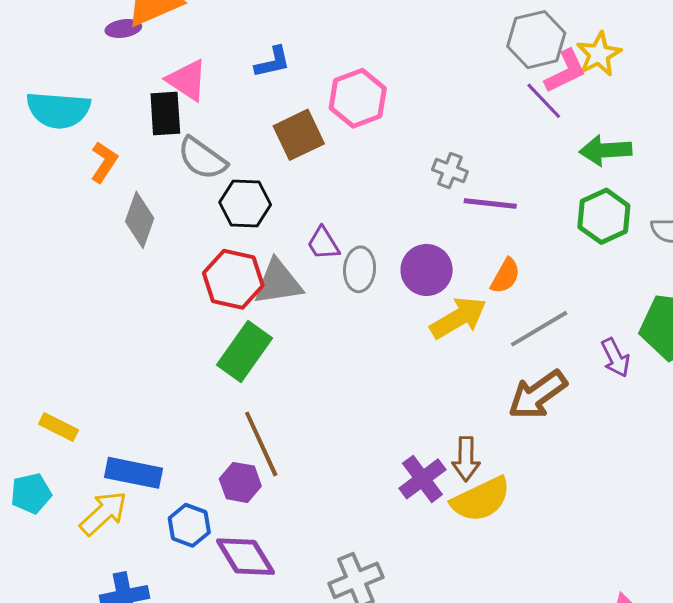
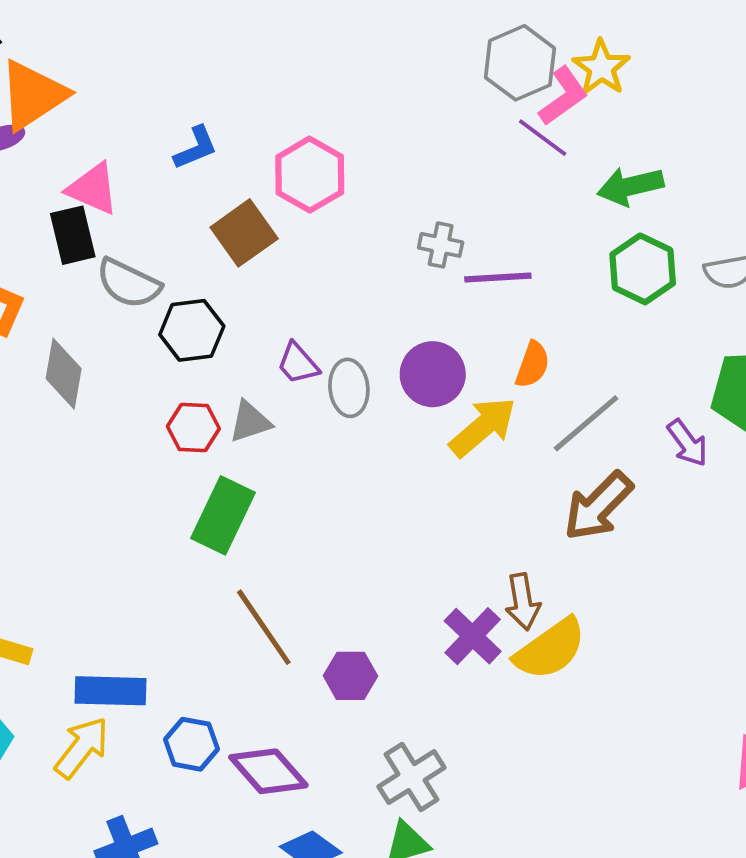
red hexagon: (233, 279) -> (193, 428), size x0.7
gray triangle: (278, 282) -> (250, 422), size x0.7
purple hexagon: (240, 482) -> (350, 676), moved

